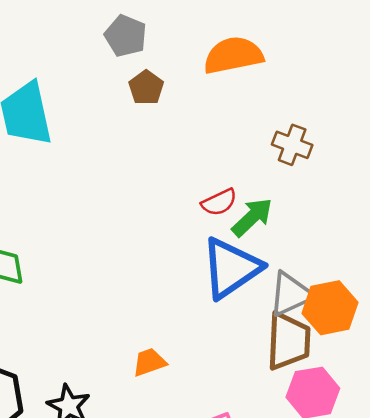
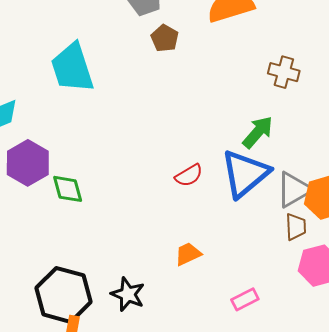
red semicircle: (219, 202) -> (189, 175), moved
brown trapezoid: (288, 341) -> (296, 227), size x0.6

